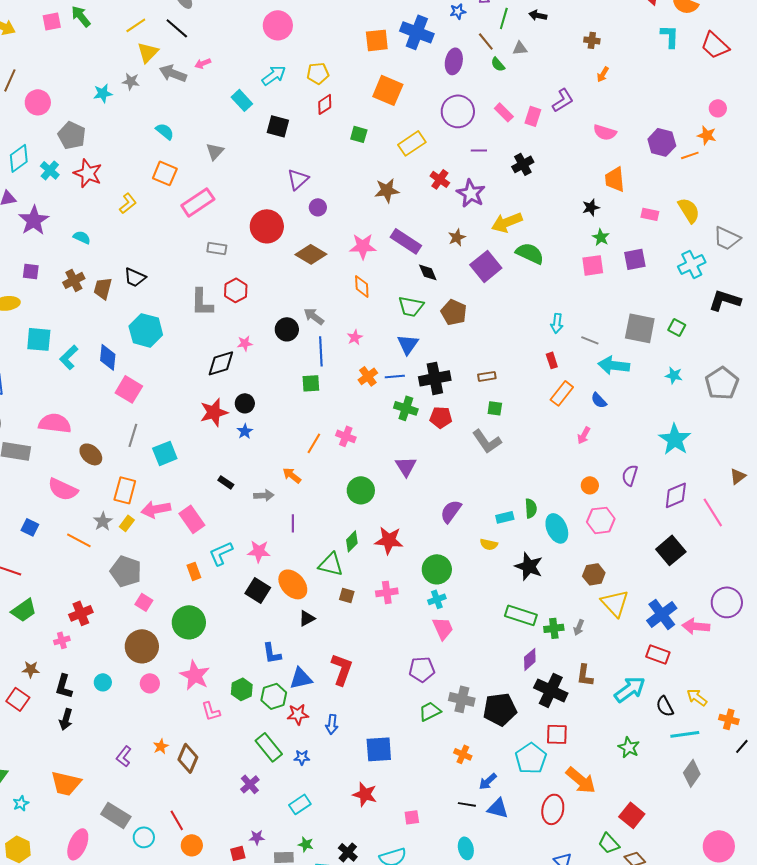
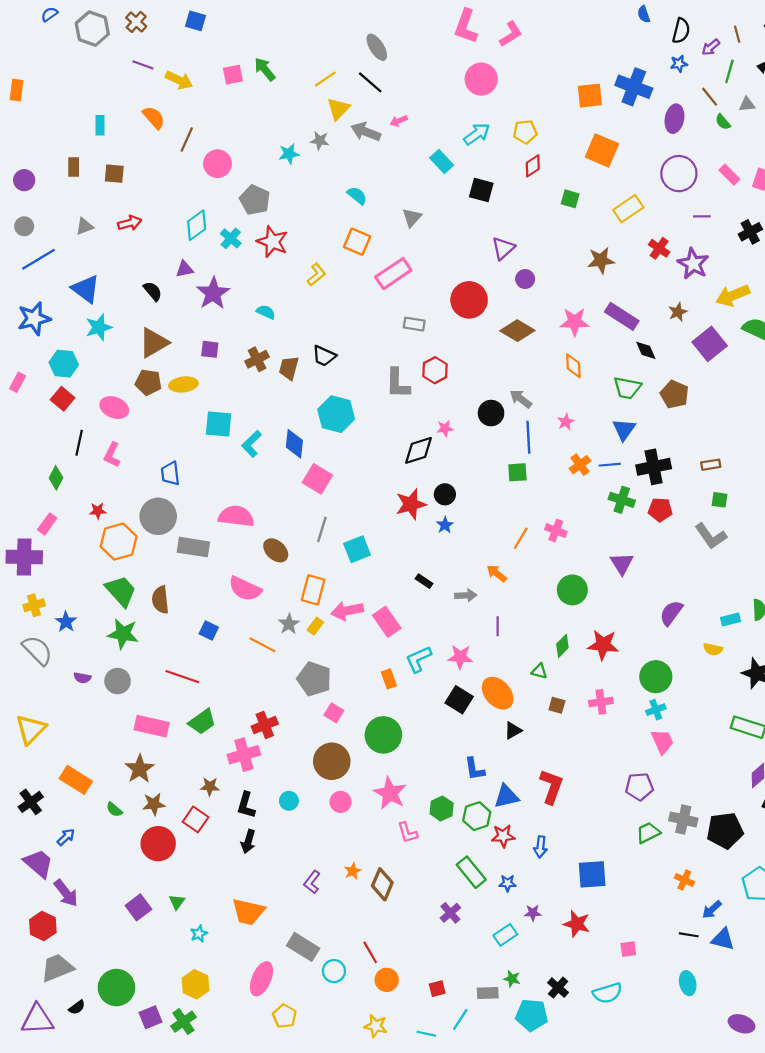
green triangle: (331, 564) -> (539, 671), size x0.6
pink cross: (62, 640) -> (244, 755), size x1.8
purple star: (257, 837) -> (533, 913), moved

